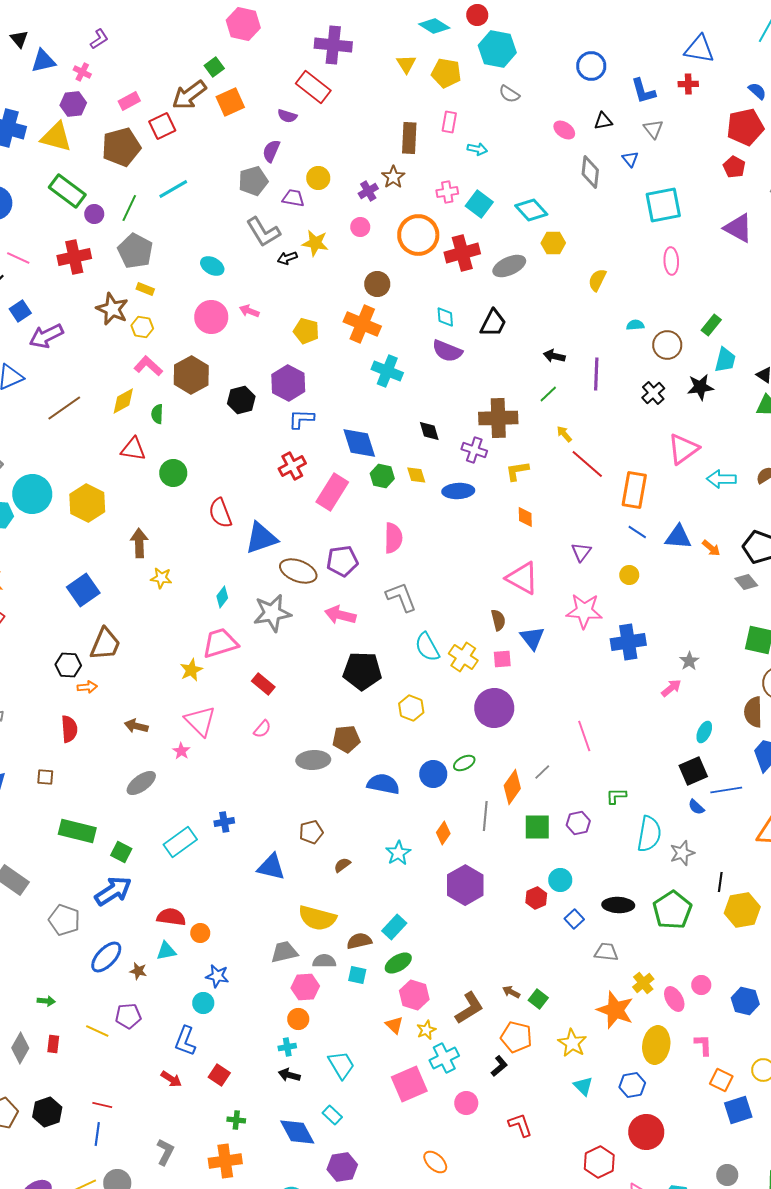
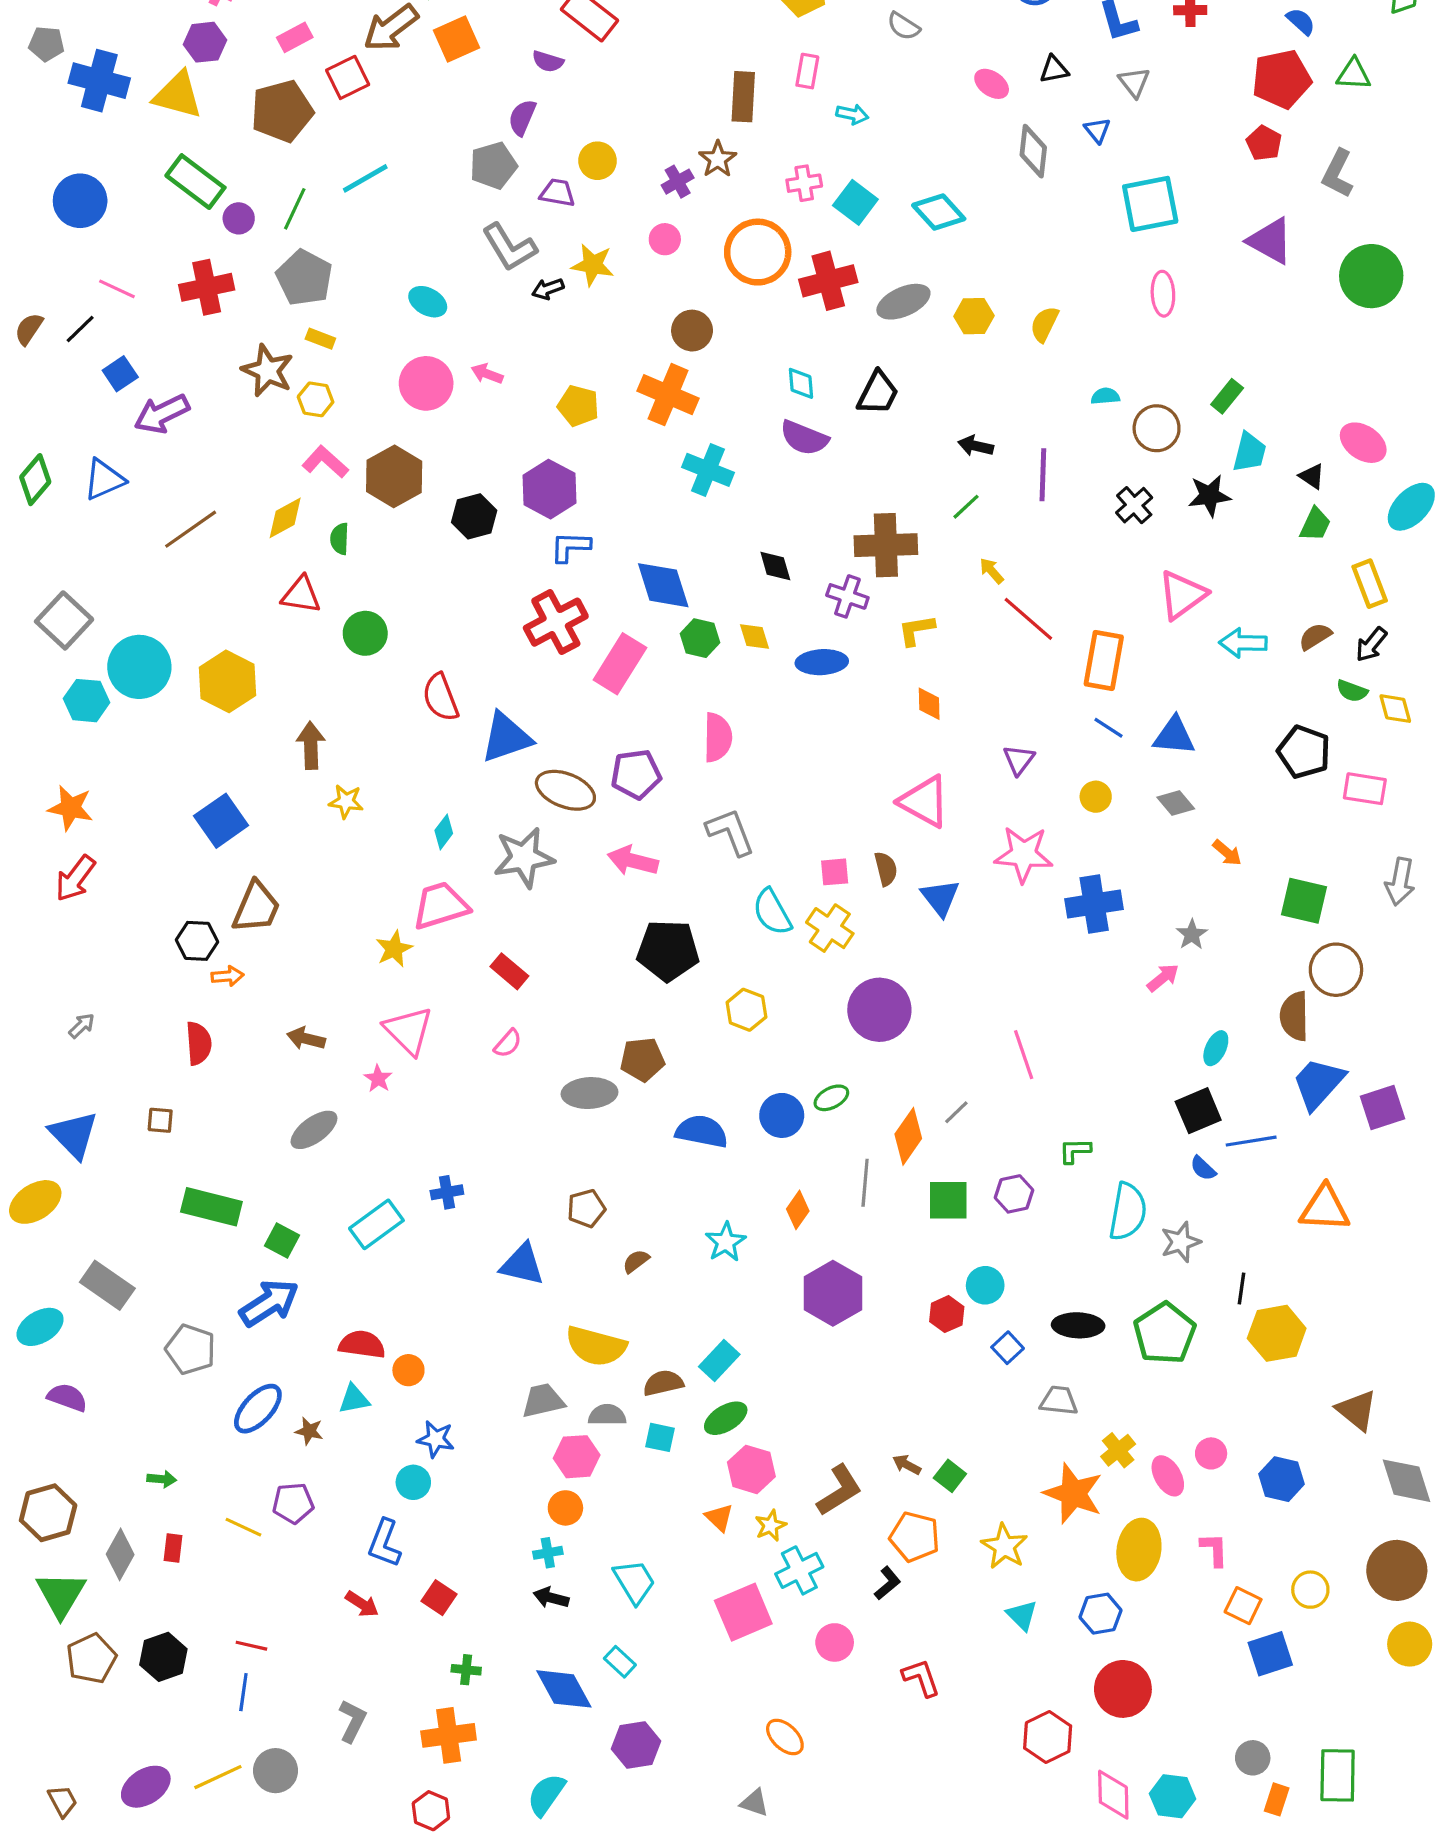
yellow hexagon: (553, 243) -> (974, 316), moved
red cross: (292, 466) -> (556, 622), size x1.4
orange arrow: (711, 548) -> (1227, 853), moved
gray diamond: (746, 582) -> (1176, 803), moved
pink square: (502, 659) -> (835, 872), moved

